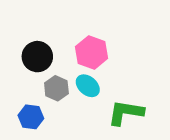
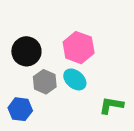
green L-shape: (126, 113) -> (111, 105), size x0.7

